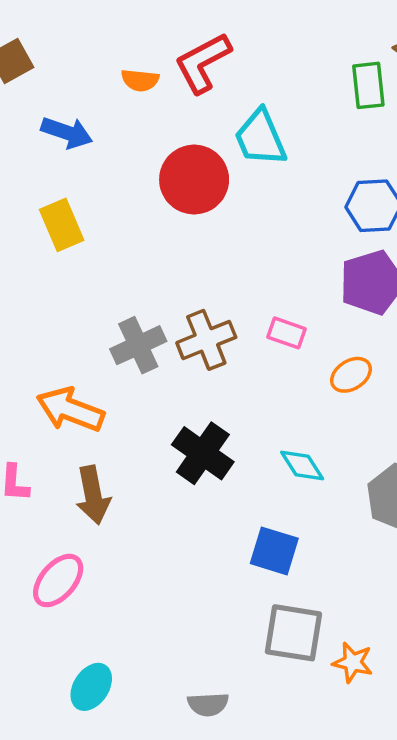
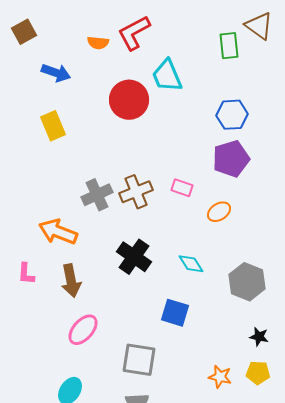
pink ellipse: (58, 581) -> (83, 330), moved
gray square: (293, 633) -> (139, 360), moved

